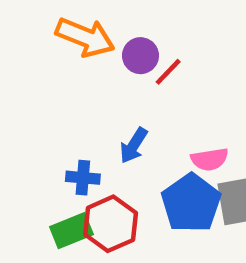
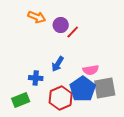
orange arrow: (85, 37) -> (37, 17), size x0.7
red hexagon: (111, 224) -> (61, 98), moved
green rectangle: (71, 231) -> (21, 100), moved

